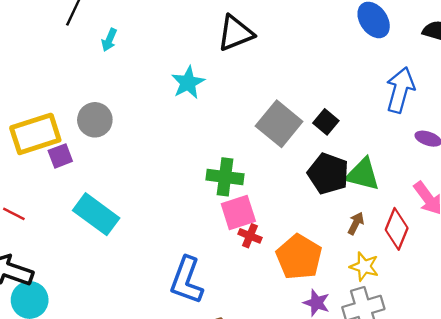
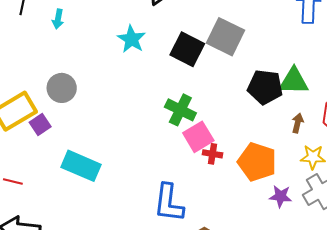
black square: (326, 122) -> (187, 49), moved, size x1.6
gray square: (279, 124) -> (226, 37), moved
green cross: (225, 177) -> (180, 110), turned 32

